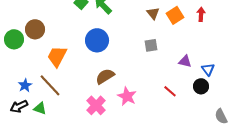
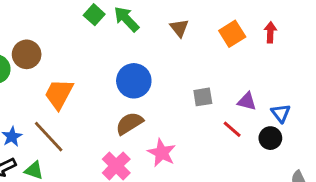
brown triangle: (153, 13) -> (179, 28), moved
blue circle: (97, 40) -> (134, 81), moved
gray square: (151, 45) -> (203, 97), moved
red line: (170, 91) -> (232, 129), moved

